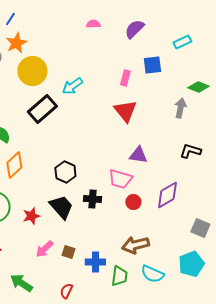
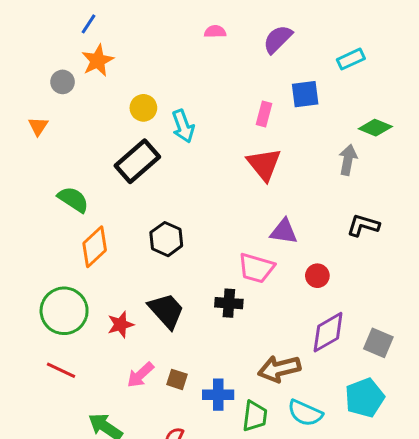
yellow circle: (32, 71) -> (143, 108), moved, size x0.6
cyan arrow: (72, 86) -> (183, 126), turned -75
black hexagon: (65, 172) -> (166, 239), moved
purple diamond: (167, 195) -> (328, 332), moved
black cross: (92, 199) -> (229, 303), moved
red circle: (133, 202) -> (317, 276), moved

